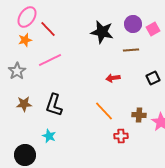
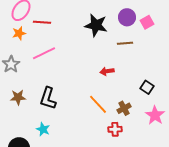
red line: (48, 29) -> (42, 22), turned -42
black square: (153, 78) -> (147, 87), moved, turned -32
brown cross: (139, 115) -> (124, 108), moved, turned -32

